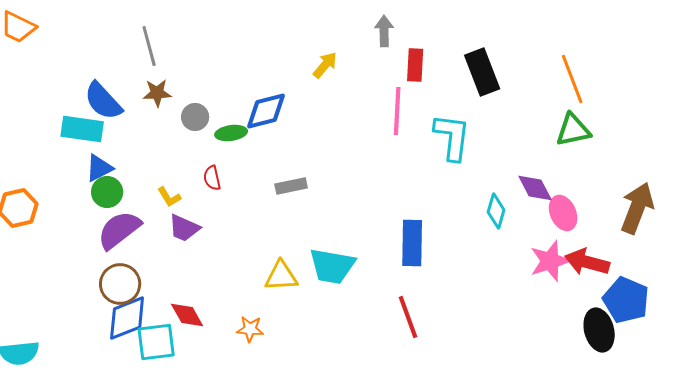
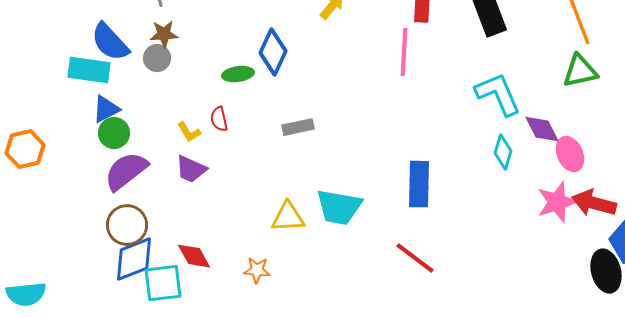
blue diamond: (266, 111) -> (273, 52), turned -51
gray circle: (195, 117) -> (157, 58), moved
cyan L-shape: (452, 137) -> (498, 94), moved, turned -30
yellow L-shape: (169, 197) -> (189, 132), moved
red line: (408, 317) -> (415, 258), turned -33

